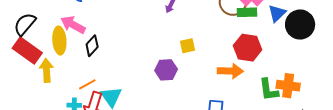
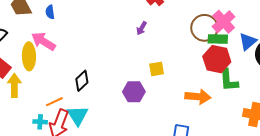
black diamond: (92, 46) -> (82, 81), moved
red hexagon: (248, 48) -> (217, 59), moved
green L-shape: (269, 90) -> (229, 80), moved

